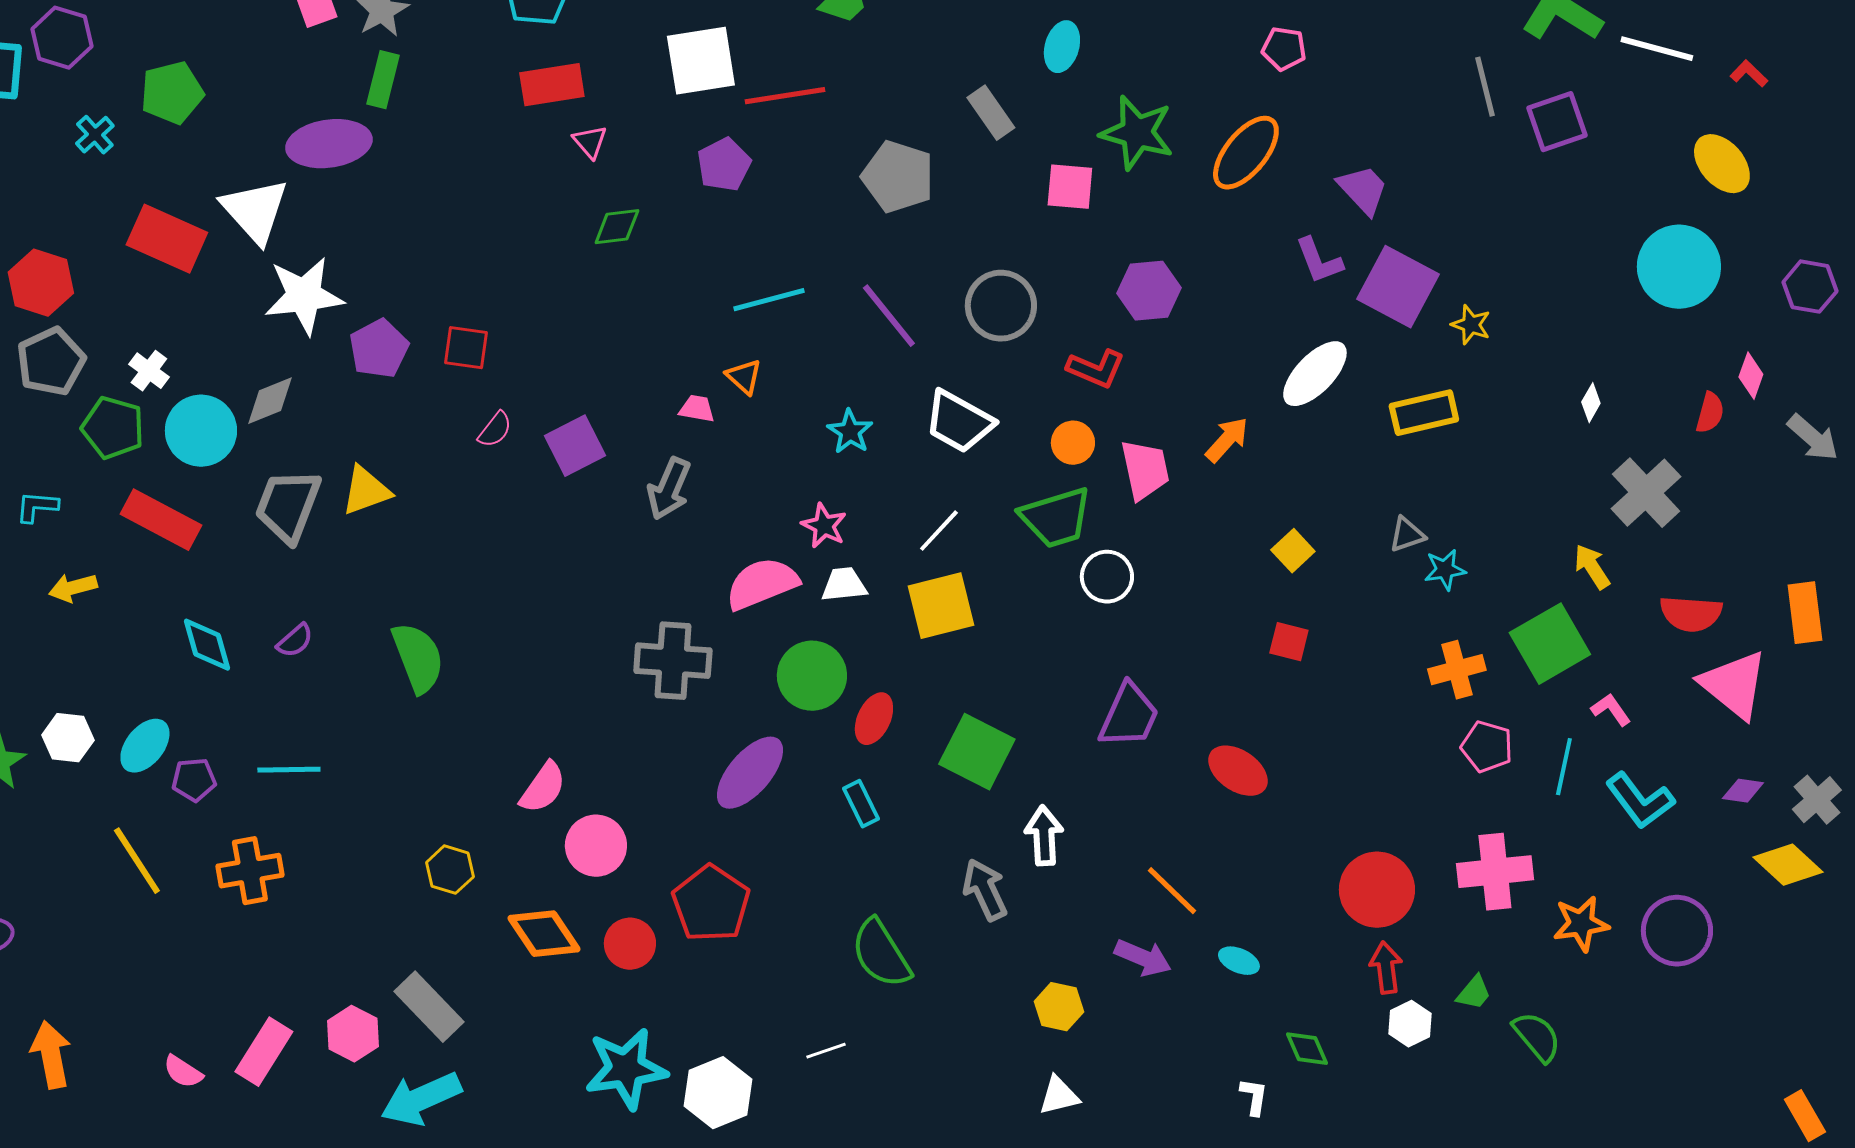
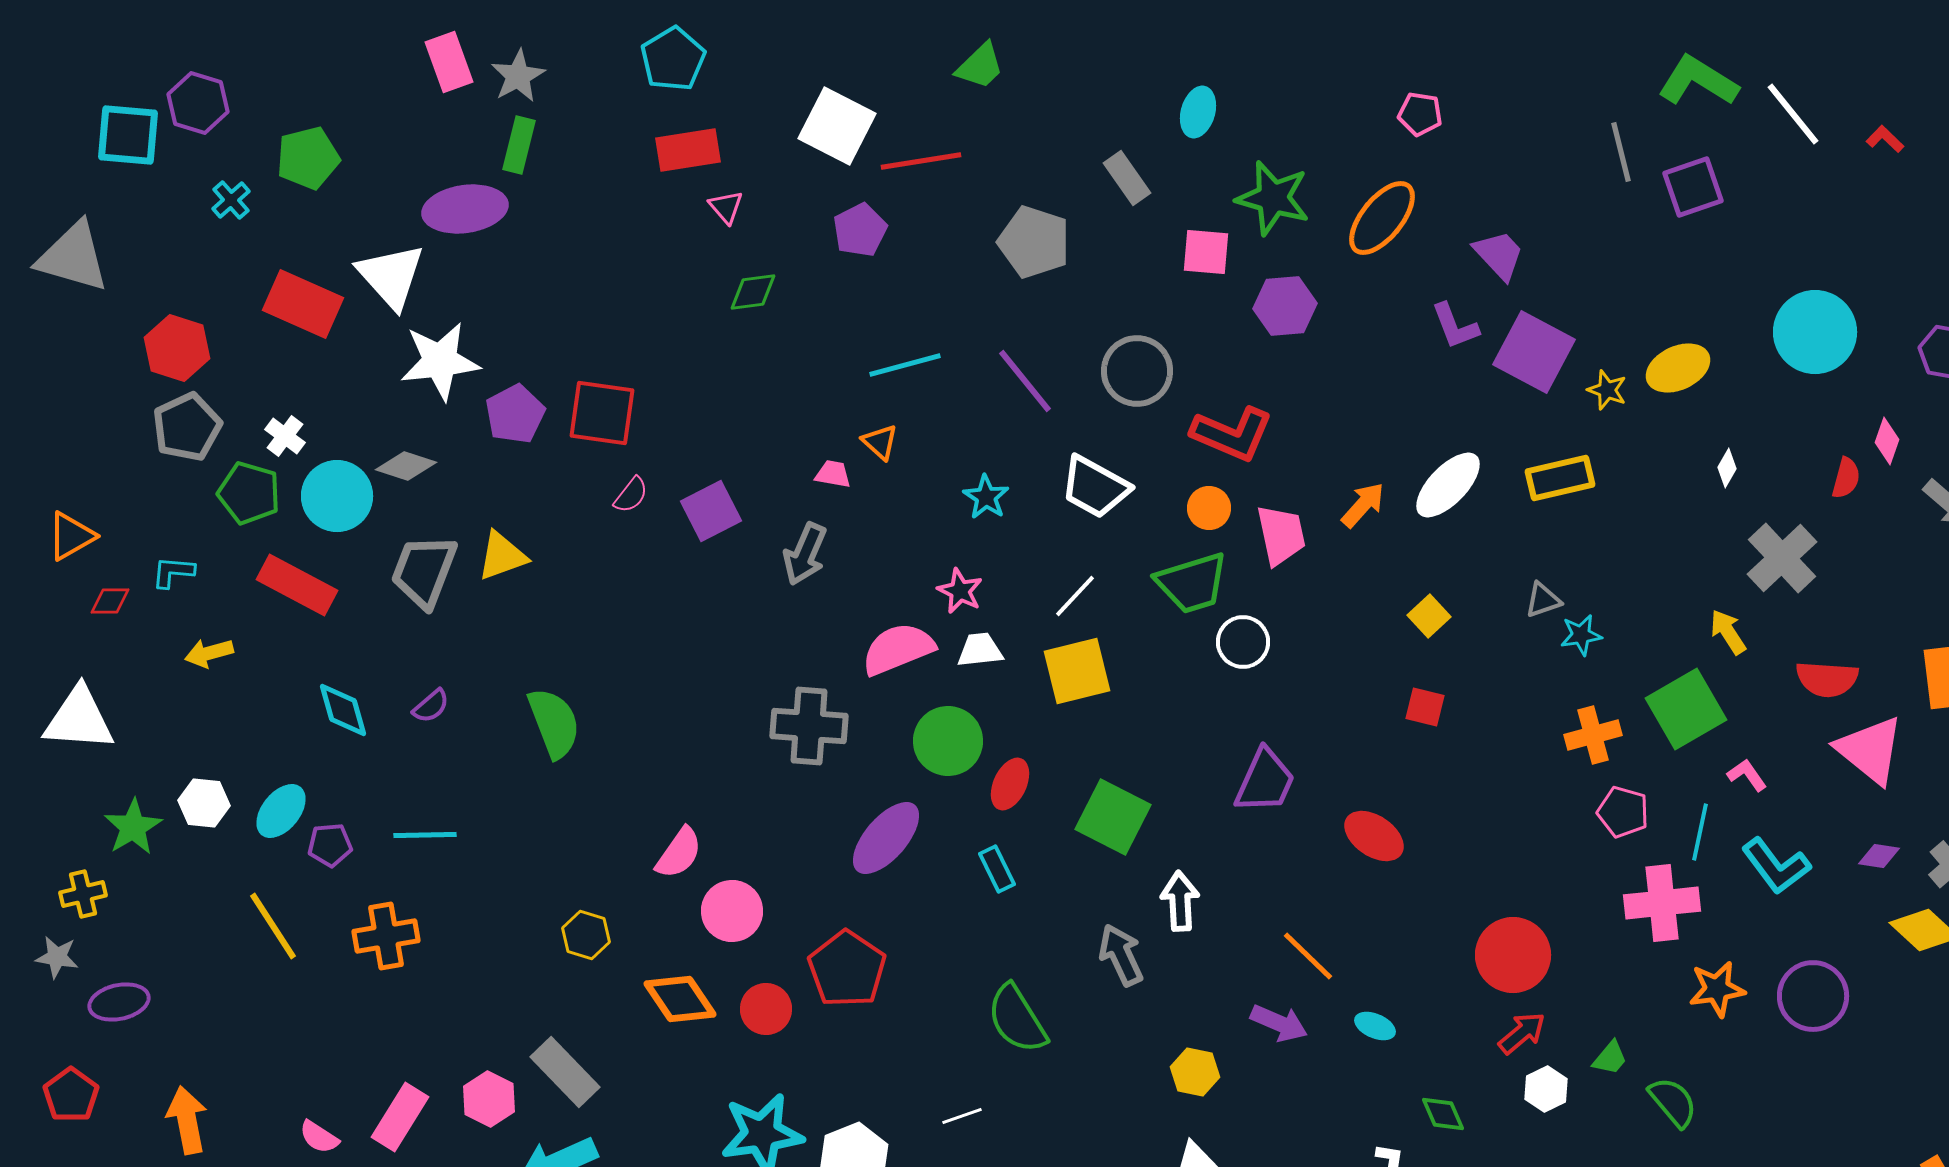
white line: (1657, 49) -> (1793, 114), turned 36
white square: (701, 61) -> (837, 126), turned 36
yellow ellipse: (1722, 164) -> (1678, 368), moved, turned -74
purple hexagon: (1149, 291) -> (1285, 306), moved
red square: (466, 348) -> (602, 413), size x1.5
red L-shape: (1096, 369) -> (1232, 434), size x1.4
white ellipse: (1315, 374) -> (1448, 485), moved
gray diamond: (270, 401) -> (406, 466), turned 40
pink cross: (1495, 872) -> (1662, 903), moved
red arrow: (1386, 968) -> (1522, 1033), turned 57

